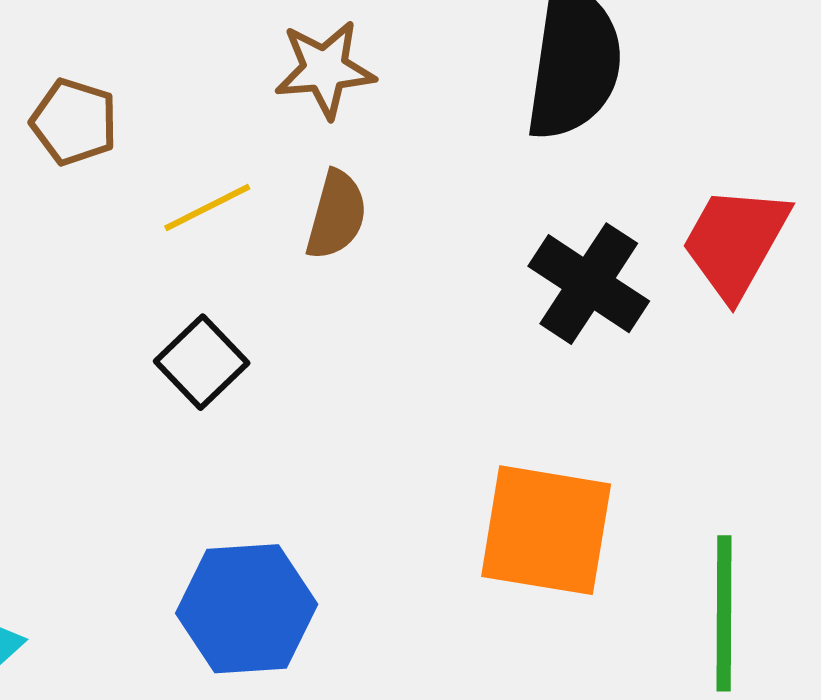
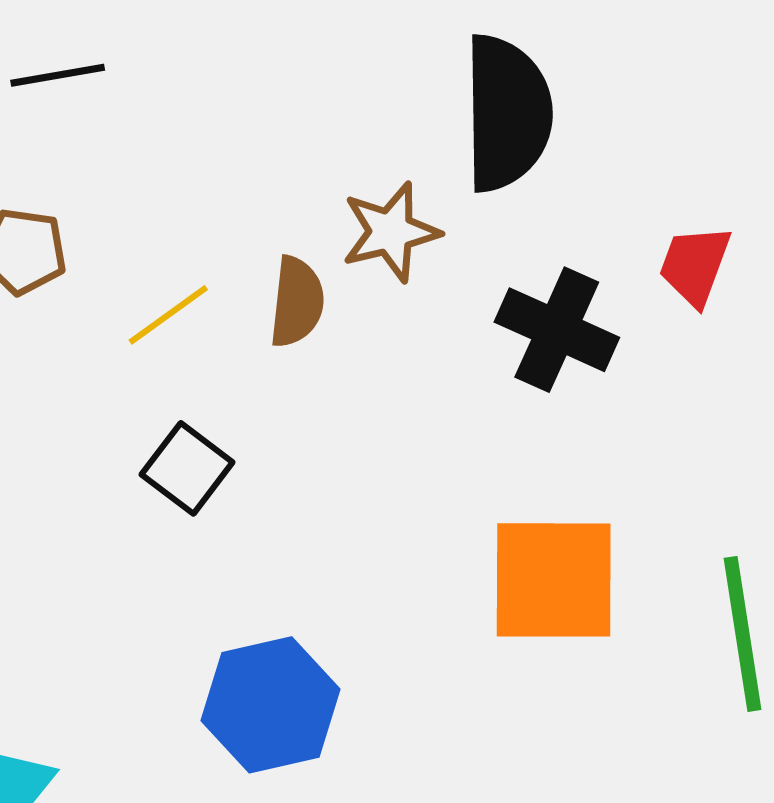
brown star: (325, 69) -> (391, 232), moved
red trapezoid: (735, 242) -> (695, 265), size x0.7

